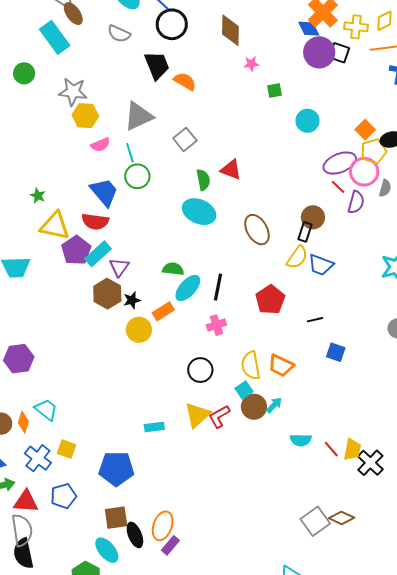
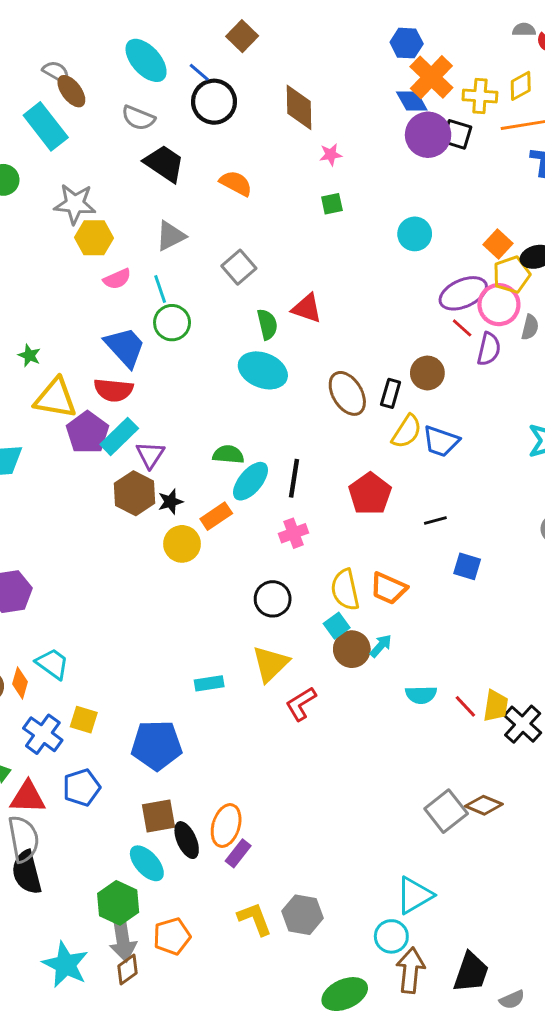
black trapezoid: (157, 65) -> (164, 164), moved, turned -32
green square: (274, 90) -> (332, 204), moved
gray triangle: (138, 116) -> (171, 236), size x0.7
black rectangle: (305, 232) -> (391, 393), moved
red L-shape: (219, 416) -> (301, 704), moved

